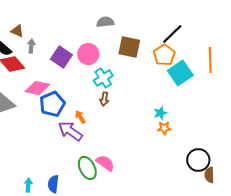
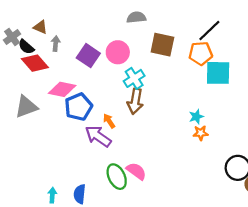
orange pentagon: (164, 55) -> (201, 53), turned 30
cyan square: (180, 73) -> (218, 73), turned 35
brown arrow: (104, 99) -> (135, 101), size x1.6

